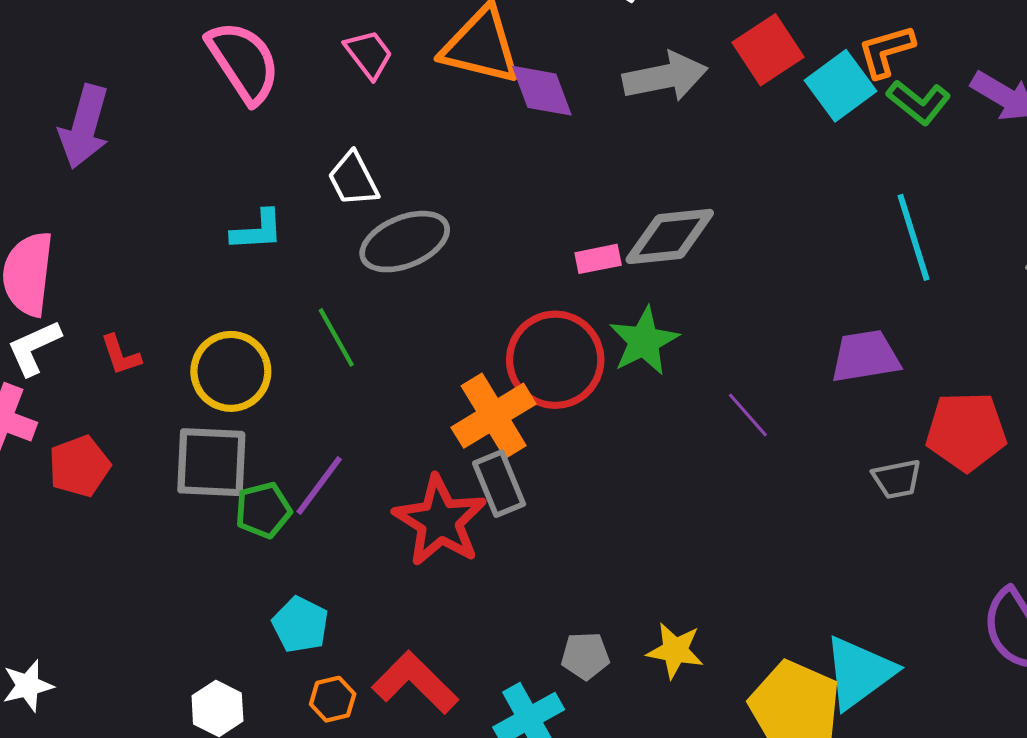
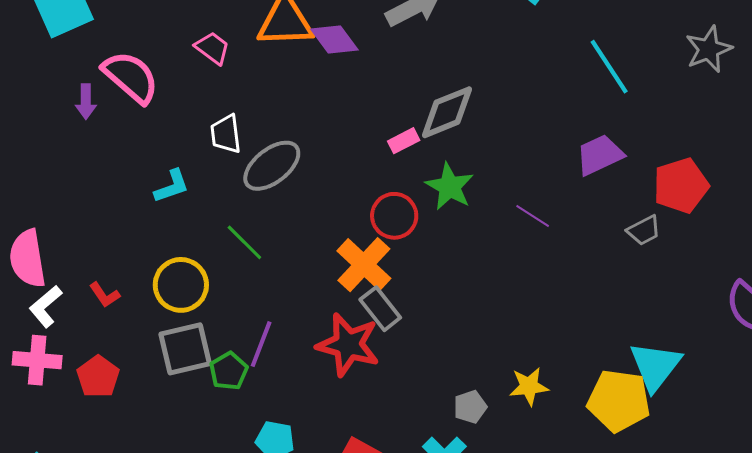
purple arrow: (84, 127) -> (86, 102), moved, size x0.6
white trapezoid: (353, 179) -> (226, 134), turned 36
red circle: (555, 360) -> (394, 216), size x0.7

